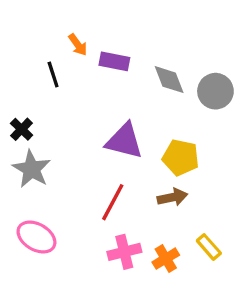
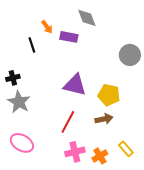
gray diamond: (169, 80) -> (87, 18), moved
black cross: (22, 129) -> (13, 78), turned 32

